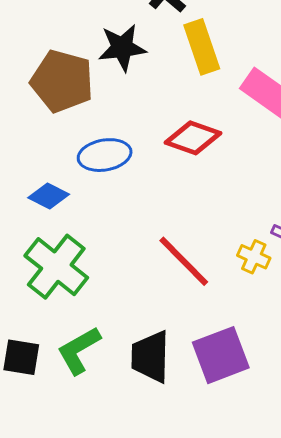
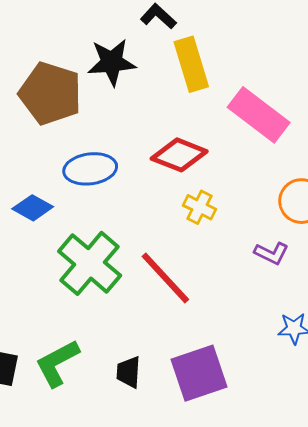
yellow cross: (254, 257) -> (199, 207), moved
green cross: (56, 267) -> (90, 263), moved
black trapezoid: (150, 357) -> (129, 372), size x0.6

